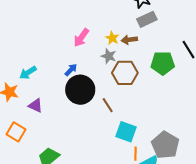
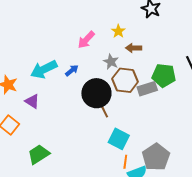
gray rectangle: (147, 19) -> (147, 89), moved
yellow star: (112, 38) -> (118, 31), moved
cyan arrow: (28, 73) -> (44, 69), moved, size x1.5
black circle: (80, 90) -> (96, 93), moved

